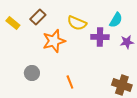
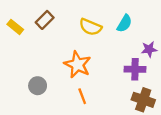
cyan semicircle: (116, 20) -> (124, 23), moved
purple cross: (100, 37) -> (135, 69), moved
orange star: (54, 41) -> (77, 65), moved, turned -30

